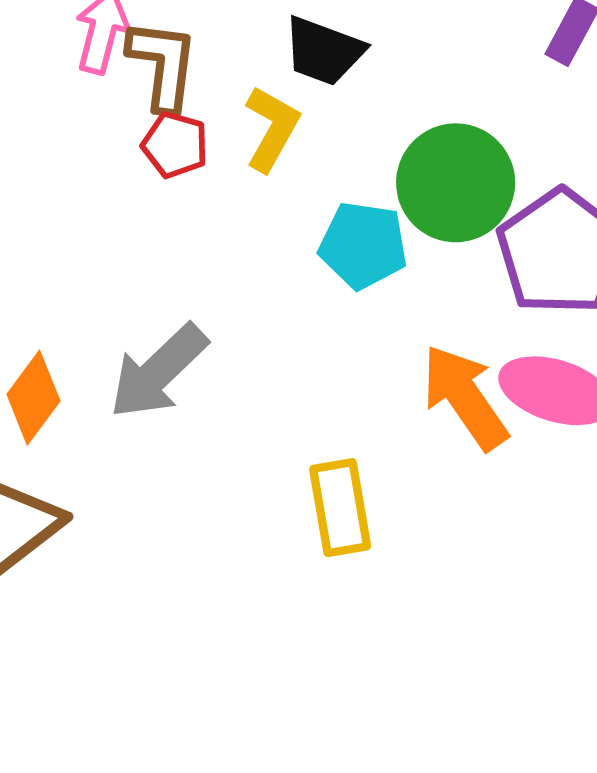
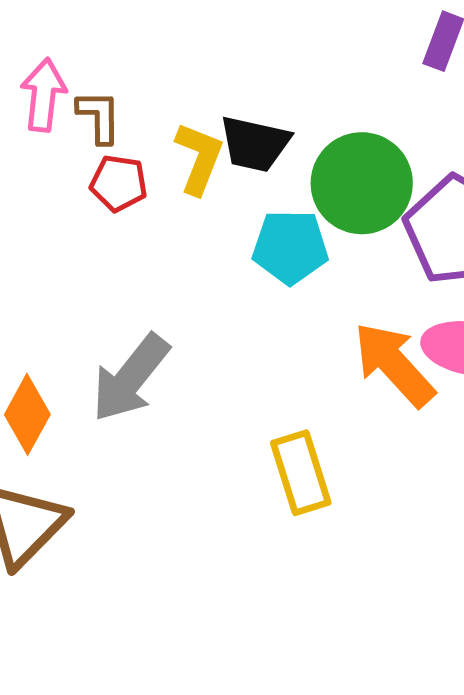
black trapezoid: (324, 51) -> (255, 144), moved
brown L-shape: (163, 65) -> (99, 117), size x0.7

